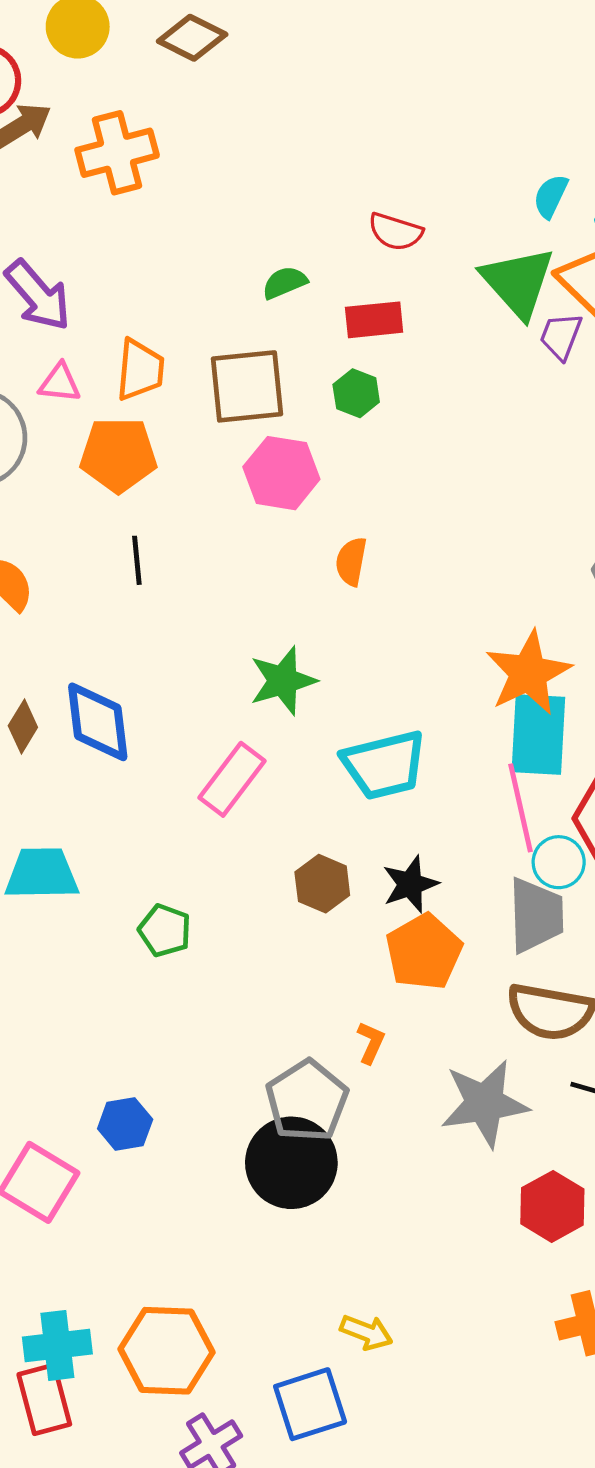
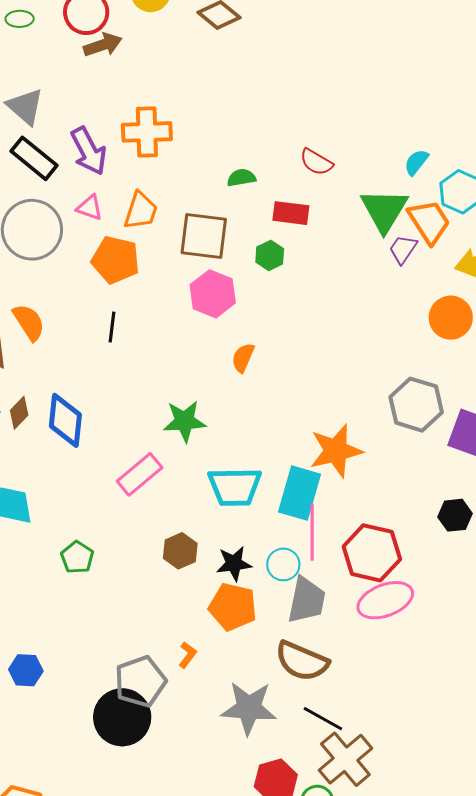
orange cross: (117, 153) -> (147, 132), moved
cyan rectangle: (538, 734) -> (300, 493), moved
cyan circle: (559, 862) -> (283, 564), moved
orange pentagon: (424, 952) -> (233, 607), turned 30

